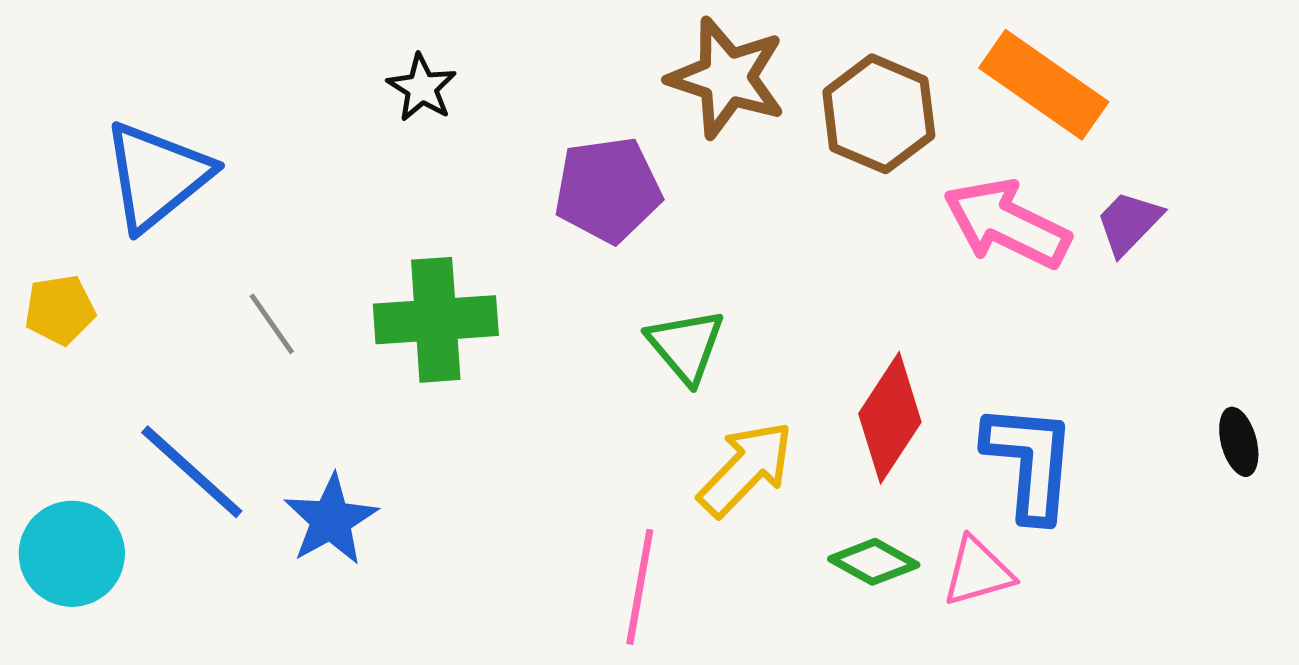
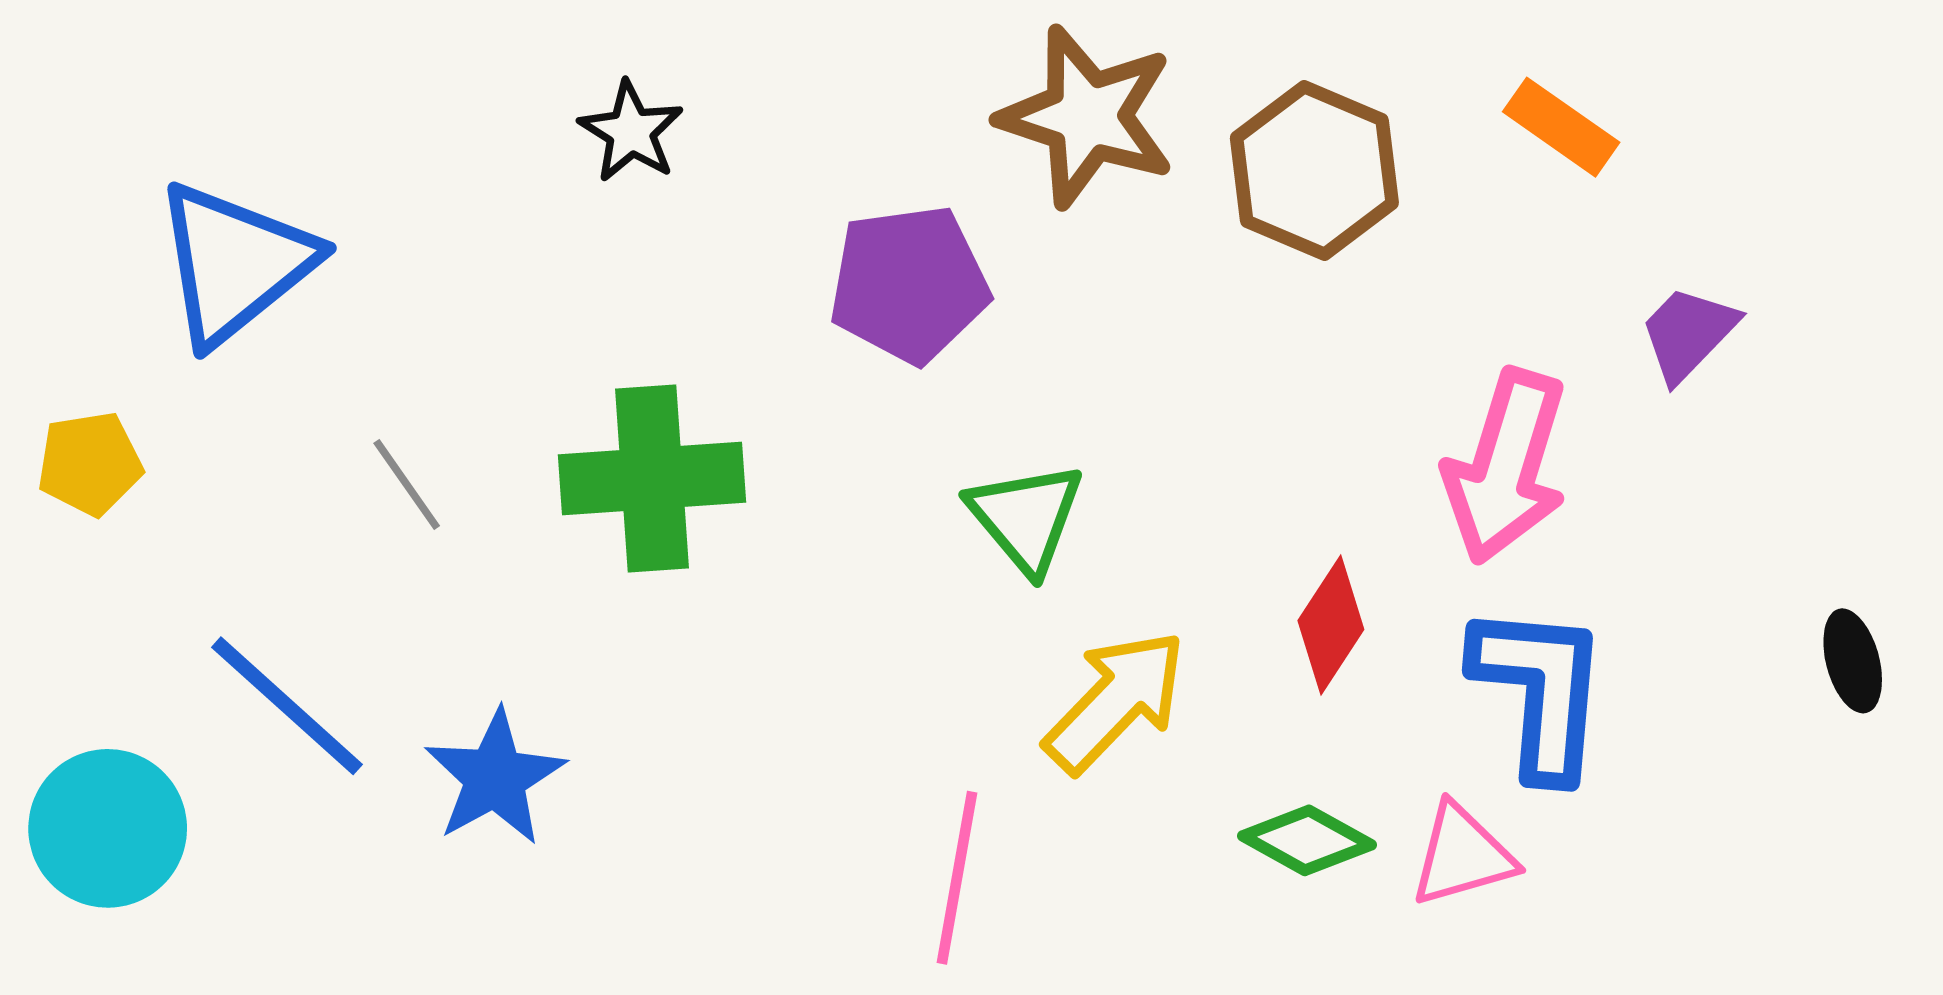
orange rectangle: (1044, 85) -> (1561, 127), size x0.6
pink arrow: (1007, 224) -> (1506, 467), moved, turned -99
red diamond: (890, 418) -> (1331, 625), size x0.7

